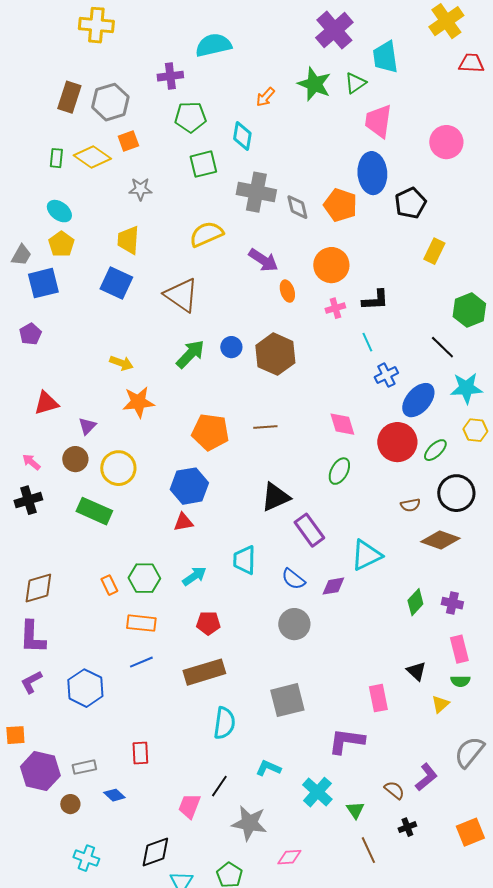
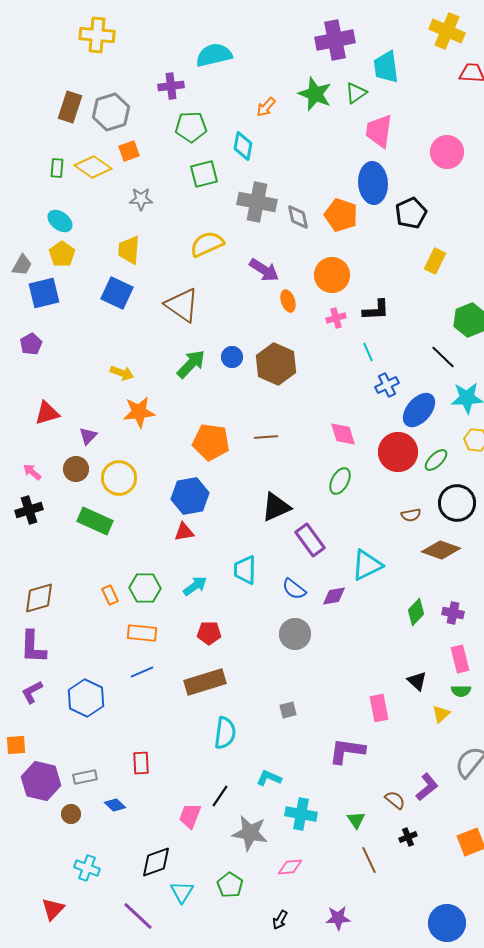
yellow cross: (446, 21) -> (447, 31), turned -32
purple cross: (334, 30) -> (335, 40), turned 30
gray square: (287, 700) -> (288, 710), size x0.5
cyan cross: (317, 792) -> (301, 814), moved, turned -32

